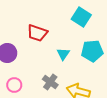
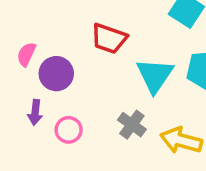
cyan triangle: (63, 54) -> (155, 75), size x1.6

